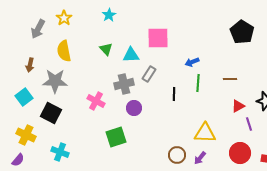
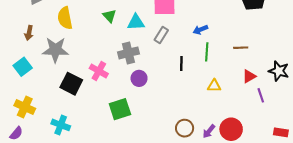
gray rectangle: (149, 74) -> (161, 35), moved
black square: (51, 113) -> (71, 84), moved
yellow triangle: (205, 133) -> (214, 86), moved, size x0.6
red circle: (240, 153) -> (231, 129), moved

